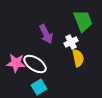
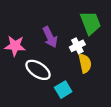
pink star: (16, 63) -> (15, 46), moved
cyan square: (39, 87) -> (63, 90), moved

